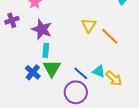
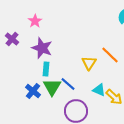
purple cross: (12, 20) -> (12, 39), turned -32
yellow triangle: (89, 25) -> (89, 63), moved
blue line: (81, 73) -> (68, 84), moved

